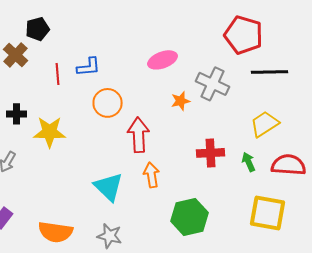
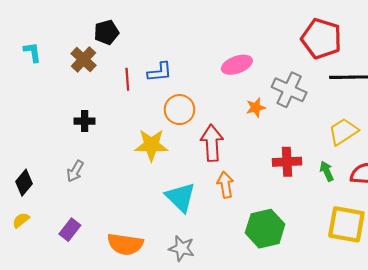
yellow star: (50, 132) -> (151, 145), moved

